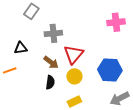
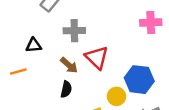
red triangle: (73, 54) -> (97, 58), turned -30
yellow circle: (74, 76) -> (116, 96), moved

